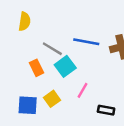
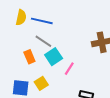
blue line: (86, 42) -> (42, 21), moved
pink line: (82, 90) -> (69, 69), moved

